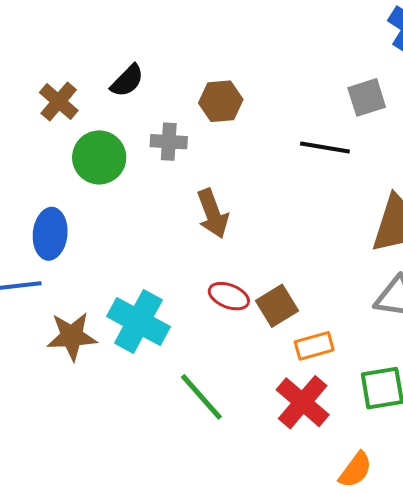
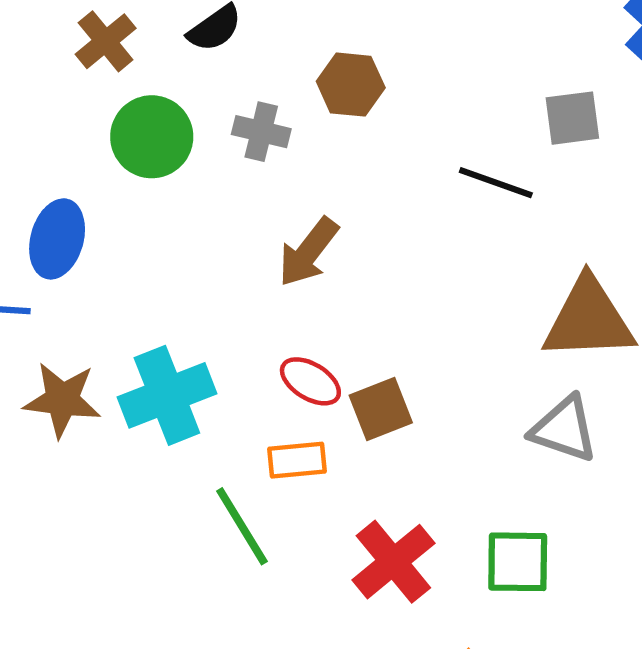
brown arrow: (213, 214) -> (308, 252), turned 48
cyan cross: (138, 321) -> (167, 395), turned 30
orange rectangle: (314, 346) -> (297, 460), moved

